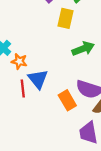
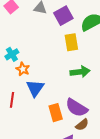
yellow rectangle: (66, 18) -> (71, 42), turned -36
red line: (23, 88) -> (12, 100), moved

